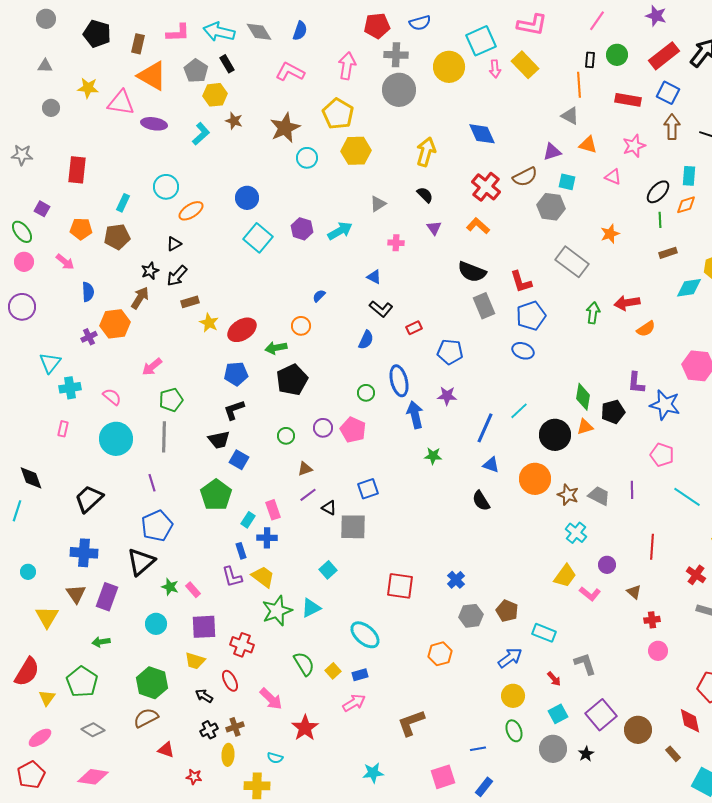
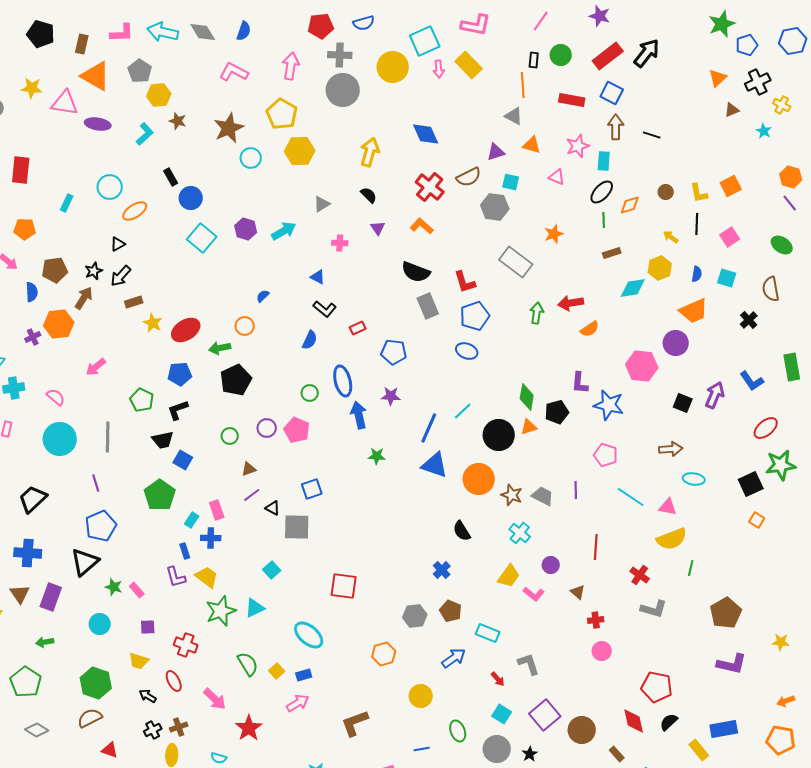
black rectangle: (227, 64) -> (171, 177), moved
cyan rectangle: (689, 176) -> (604, 161), moved
brown pentagon: (117, 237) -> (55, 270), moved
green pentagon: (171, 400) -> (142, 400), moved, turned -30
blue triangle: (491, 465) -> (435, 465), size x1.6
black semicircle: (481, 501) -> (462, 531), moved
blue cross: (456, 580) -> (442, 570), moved
purple square: (204, 627) -> (148, 627), size x0.6
yellow circle: (513, 696) -> (421, 696), moved
cyan square: (558, 714) -> (502, 714), turned -30

